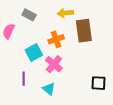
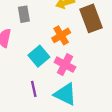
gray rectangle: (29, 15) -> (24, 14), turned 64
cyan triangle: (49, 89) -> (65, 94), size x1.5

